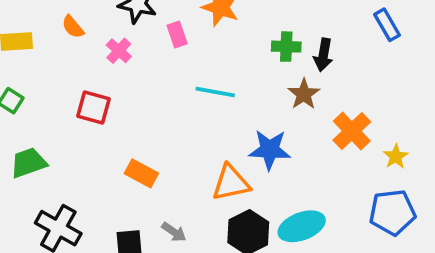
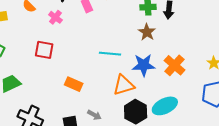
cyan line: (215, 92) -> (110, 54), moved
brown star: (304, 94) -> (147, 32), moved
orange cross: (352, 131) -> (175, 65), moved

